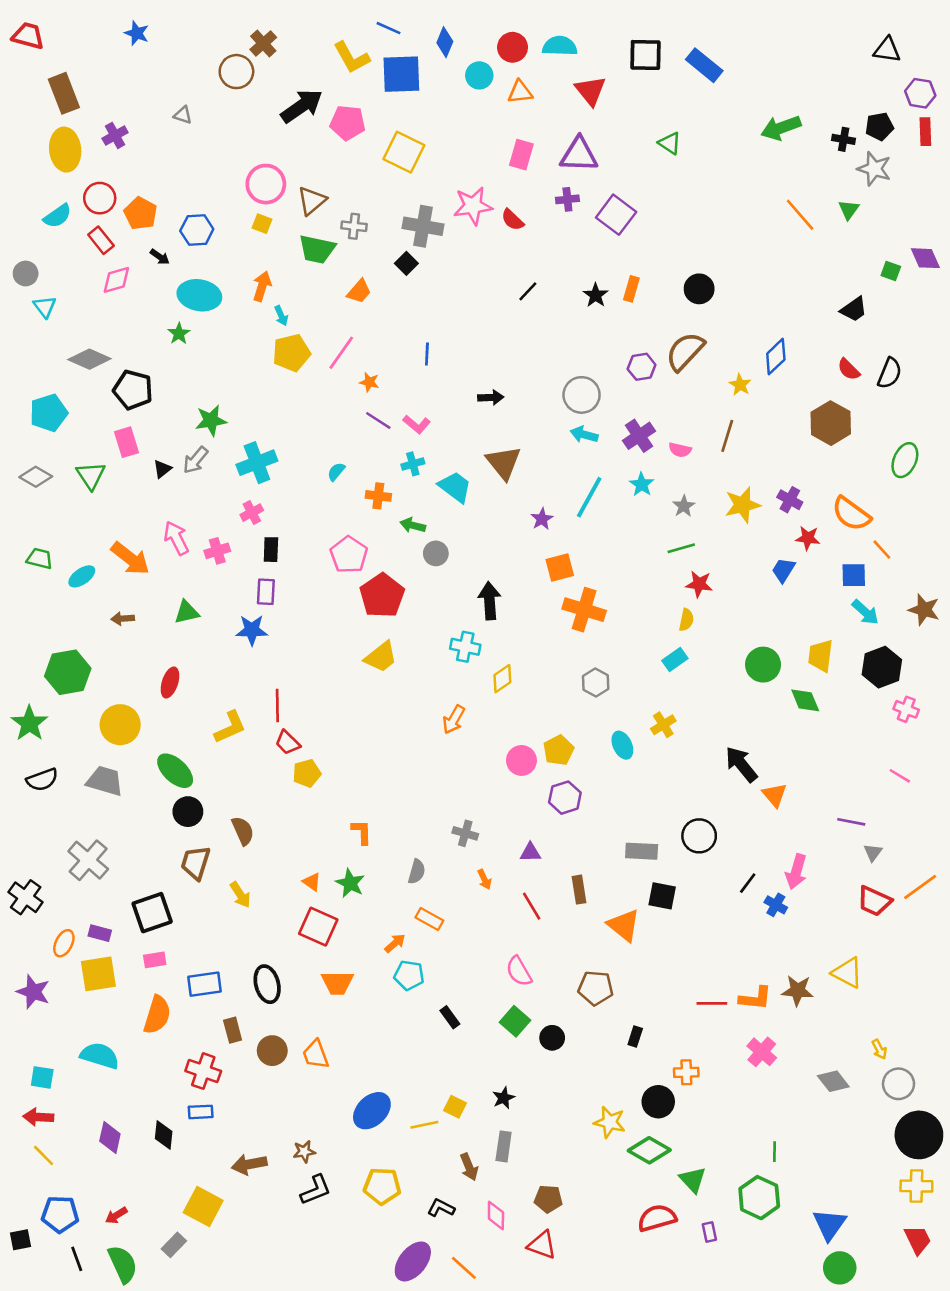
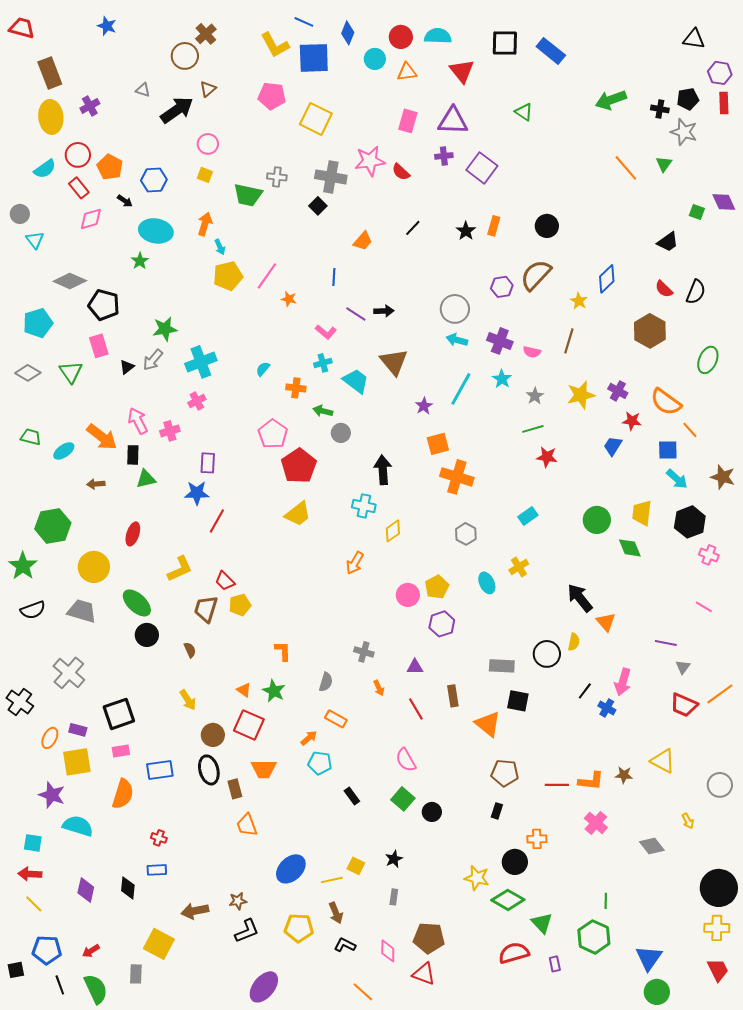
black arrow: (302, 106) -> (177, 110), moved
pink circle: (266, 184) -> (208, 144), size x0.7
brown triangle: (312, 201) -> (208, 89), moved, size x0.7
orange trapezoid: (359, 291) -> (363, 241), moved
purple line: (378, 420) -> (356, 314), moved
purple cross: (639, 436) -> (500, 341), turned -35
black rectangle: (271, 550) -> (133, 455), moved
yellow semicircle: (686, 620) -> (574, 642), moved
red line: (277, 706) -> (217, 521), moved, turned 30
brown semicircle: (243, 831) -> (190, 650), size x0.7
brown trapezoid: (196, 863) -> (206, 609), moved
brown pentagon: (596, 988) -> (505, 773), moved
brown star: (798, 991) -> (624, 775), size x0.7
purple star: (33, 992) -> (52, 795), moved
brown rectangle: (233, 1030) -> (235, 789), moved
brown circle: (272, 1051) -> (213, 735), moved
red cross: (203, 1071) -> (159, 838), size x0.6
gray circle: (898, 1084) -> (720, 785), moved
gray rectangle: (504, 1146) -> (394, 897), size x0.7
brown arrow: (469, 1167) -> (336, 913), moved
brown pentagon: (548, 1199) -> (429, 938), size x1.4
gray rectangle: (174, 1245) -> (136, 974), turned -42
purple ellipse: (413, 1261) -> (264, 987), moved

